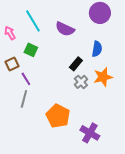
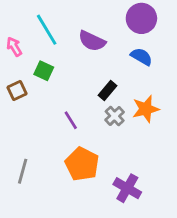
blue semicircle: (97, 49) -> (141, 57), moved, turned -70
purple line: (26, 79) -> (71, 120), moved
gray line: (24, 99) -> (23, 171), moved

